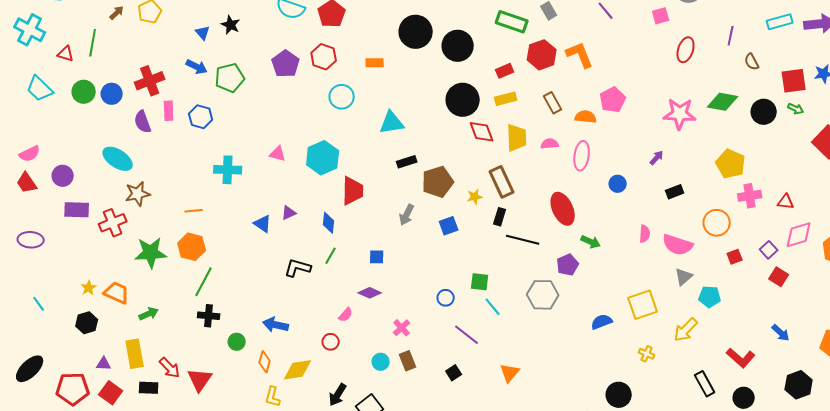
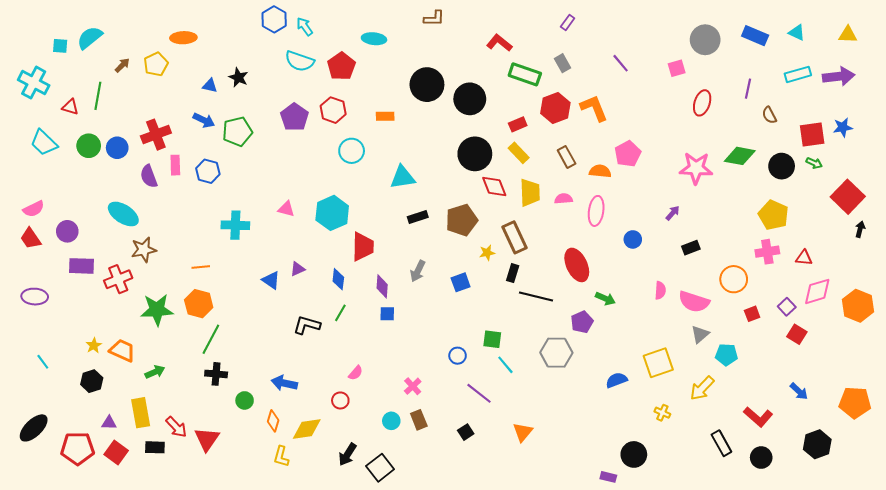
blue triangle: (203, 33) -> (210, 86), turned -35
yellow rectangle: (506, 99) -> (519, 153), turned 60
yellow pentagon: (731, 164) -> (773, 215), moved
brown pentagon: (438, 182) -> (462, 220), moved
purple diamond: (370, 293) -> (382, 286), moved, turned 70

